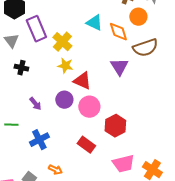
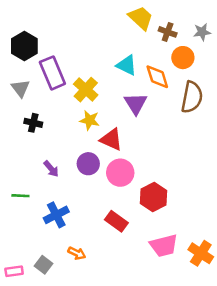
brown semicircle: (145, 48) -> (192, 97), turned -60
purple triangle: (119, 67) -> (136, 104), moved

